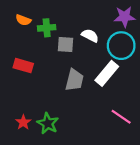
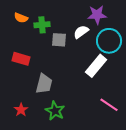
purple star: (124, 17) -> (97, 15), moved
white semicircle: (90, 36) -> (81, 32), turned -63
gray trapezoid: (74, 80) -> (44, 84), moved
green star: (48, 123) -> (55, 111), moved

